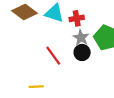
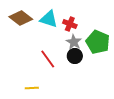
red cross: (77, 18) -> (70, 24), turned 32

